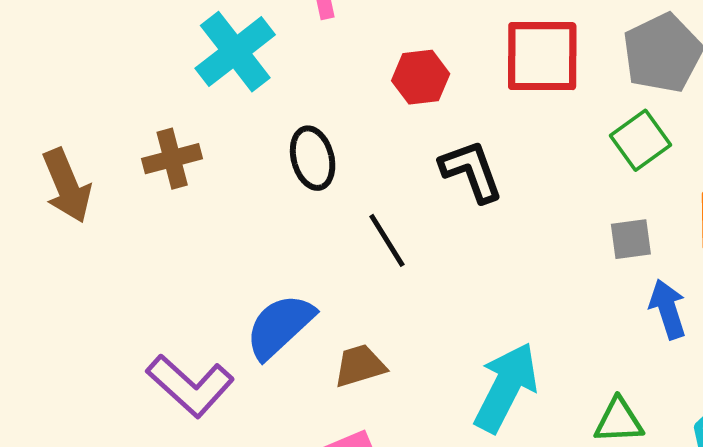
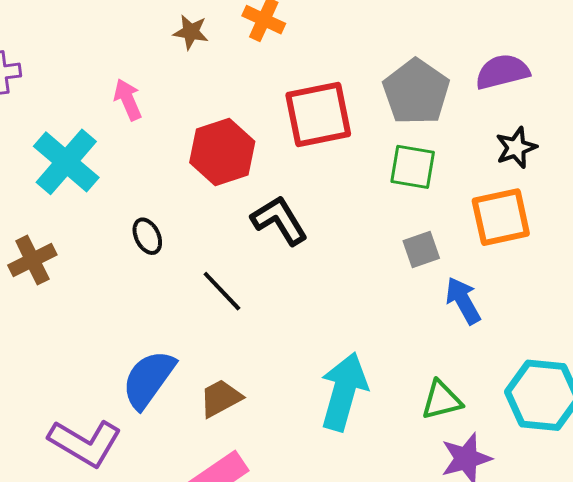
red hexagon: (421, 77) -> (222, 152), size x1.4
green square: (640, 140) -> (413, 167), turned -33
black ellipse: (313, 158) -> (147, 236), size x0.7

